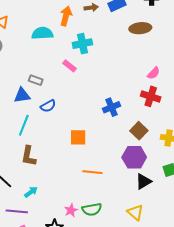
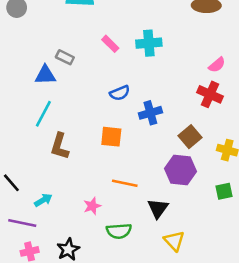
cyan cross: (82, 44) -> (149, 43), moved
blue semicircle: (48, 106) -> (120, 93), moved
blue cross: (111, 107) -> (150, 113), moved
brown L-shape: (29, 156) -> (60, 146), moved
black triangle: (143, 182) -> (158, 208), moved, turned -30
pink star: (71, 210) -> (92, 206), moved

